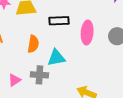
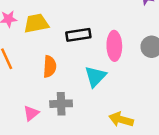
cyan triangle: (56, 58) -> (95, 76), moved, turned -30

